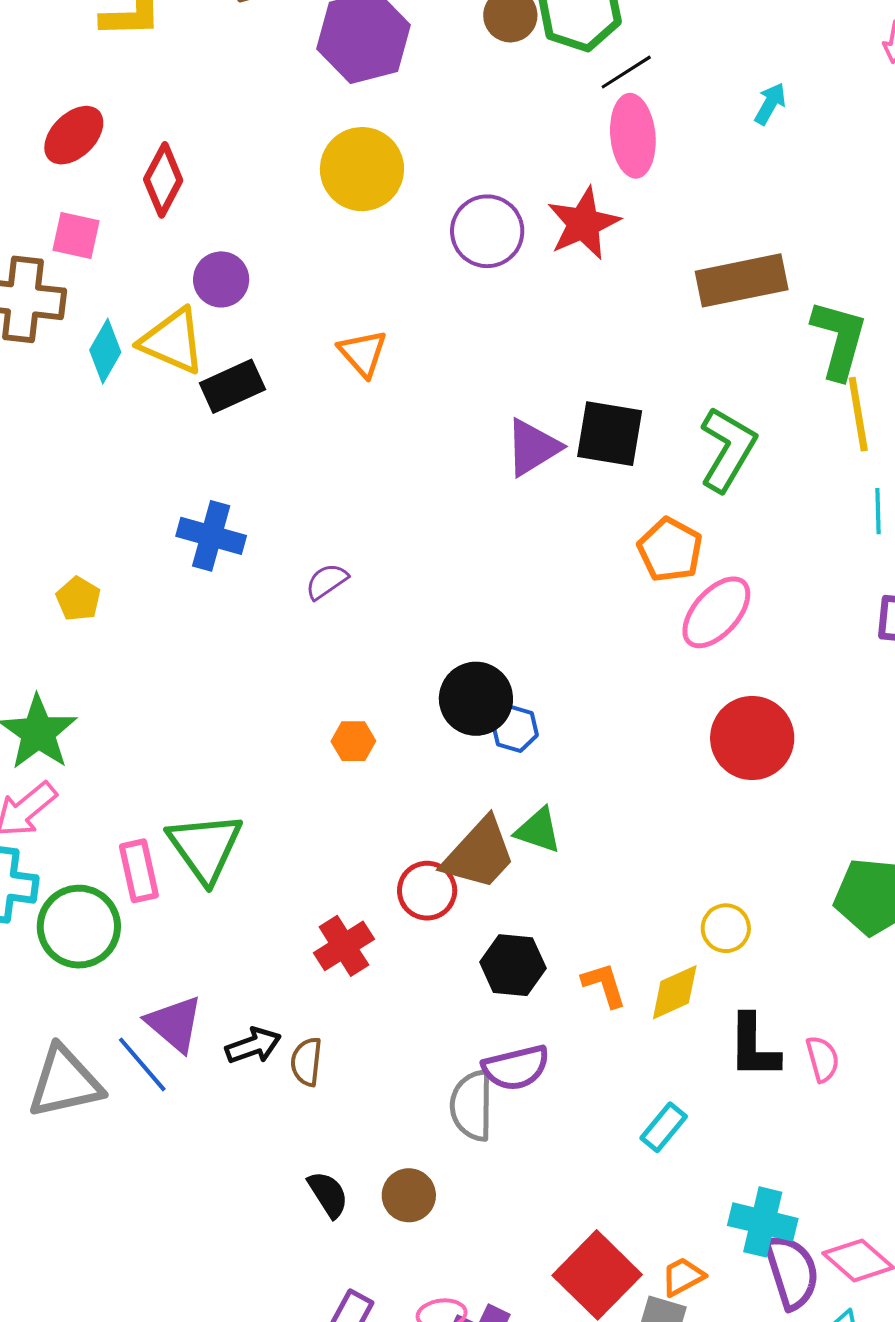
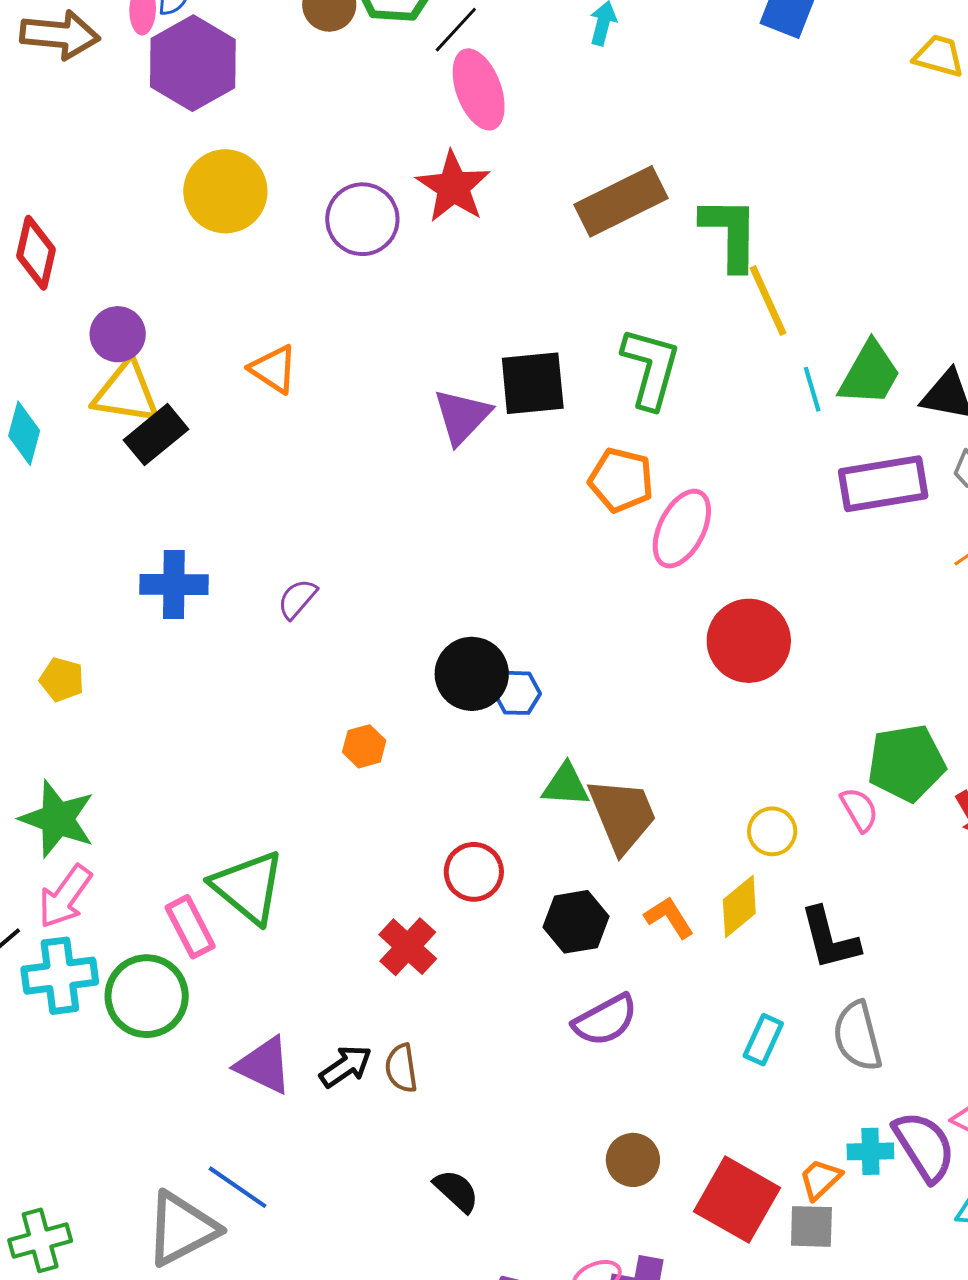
yellow triangle: (172, 341) -> (126, 393), moved
brown trapezoid: (479, 854) -> (622, 815), moved, turned -50
pink semicircle: (823, 1059) -> (859, 810), moved
blue line: (142, 1064) -> (237, 1187), moved
gray triangle: (65, 1082) -> (182, 1229), moved
gray semicircle: (472, 1106) -> (858, 1036), moved
brown circle: (409, 1195) -> (633, 1160), moved
cyan cross: (763, 1222) -> (870, 1151), moved, size x0.7

